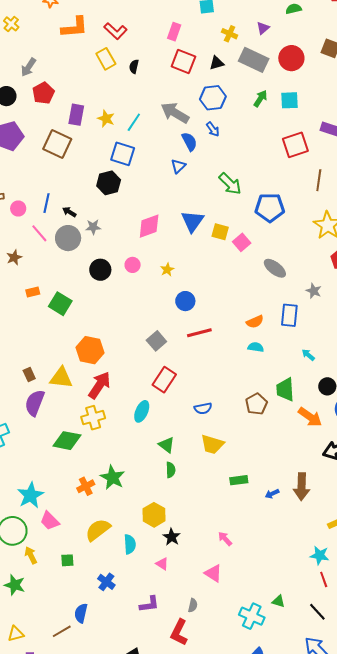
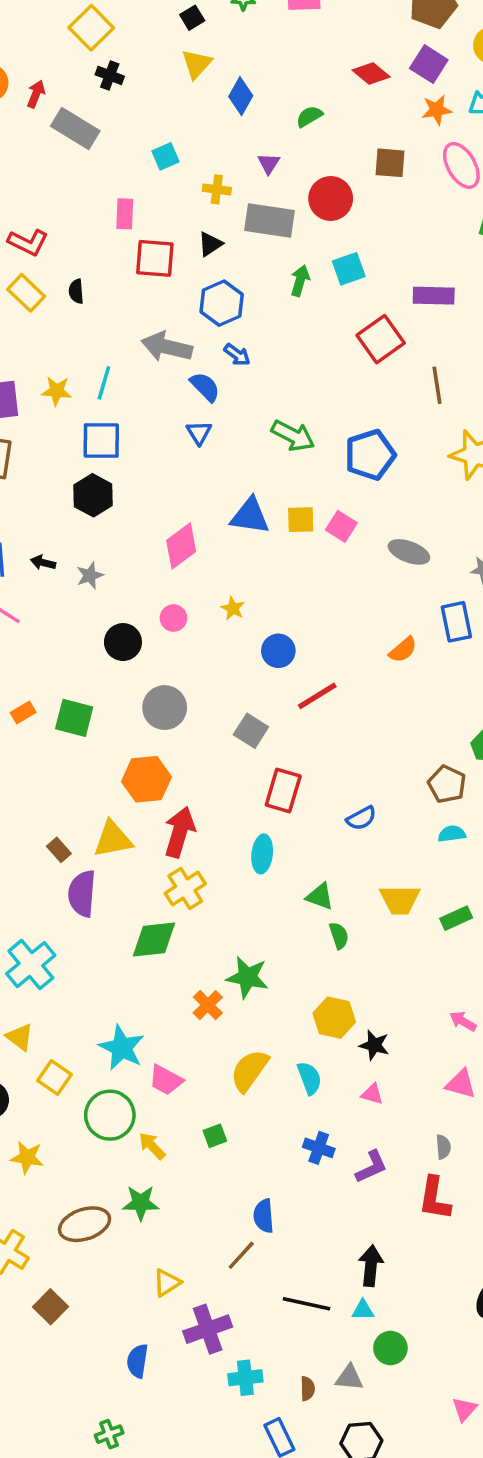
blue triangle: (192, 221) -> (250, 516), turned -40
gray circle: (68, 238) -> (165, 708), moved
cyan semicircle: (256, 347) -> (452, 834), moved
yellow trapezoid: (212, 444) -> (400, 900), moved
blue cross: (106, 582) -> (319, 1148), moved

